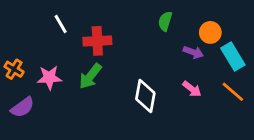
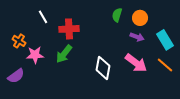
orange circle: (210, 32) -> (140, 18), moved
orange cross: (14, 69) -> (19, 41), moved
pink arrow: (192, 89) -> (136, 63), size x1.6

